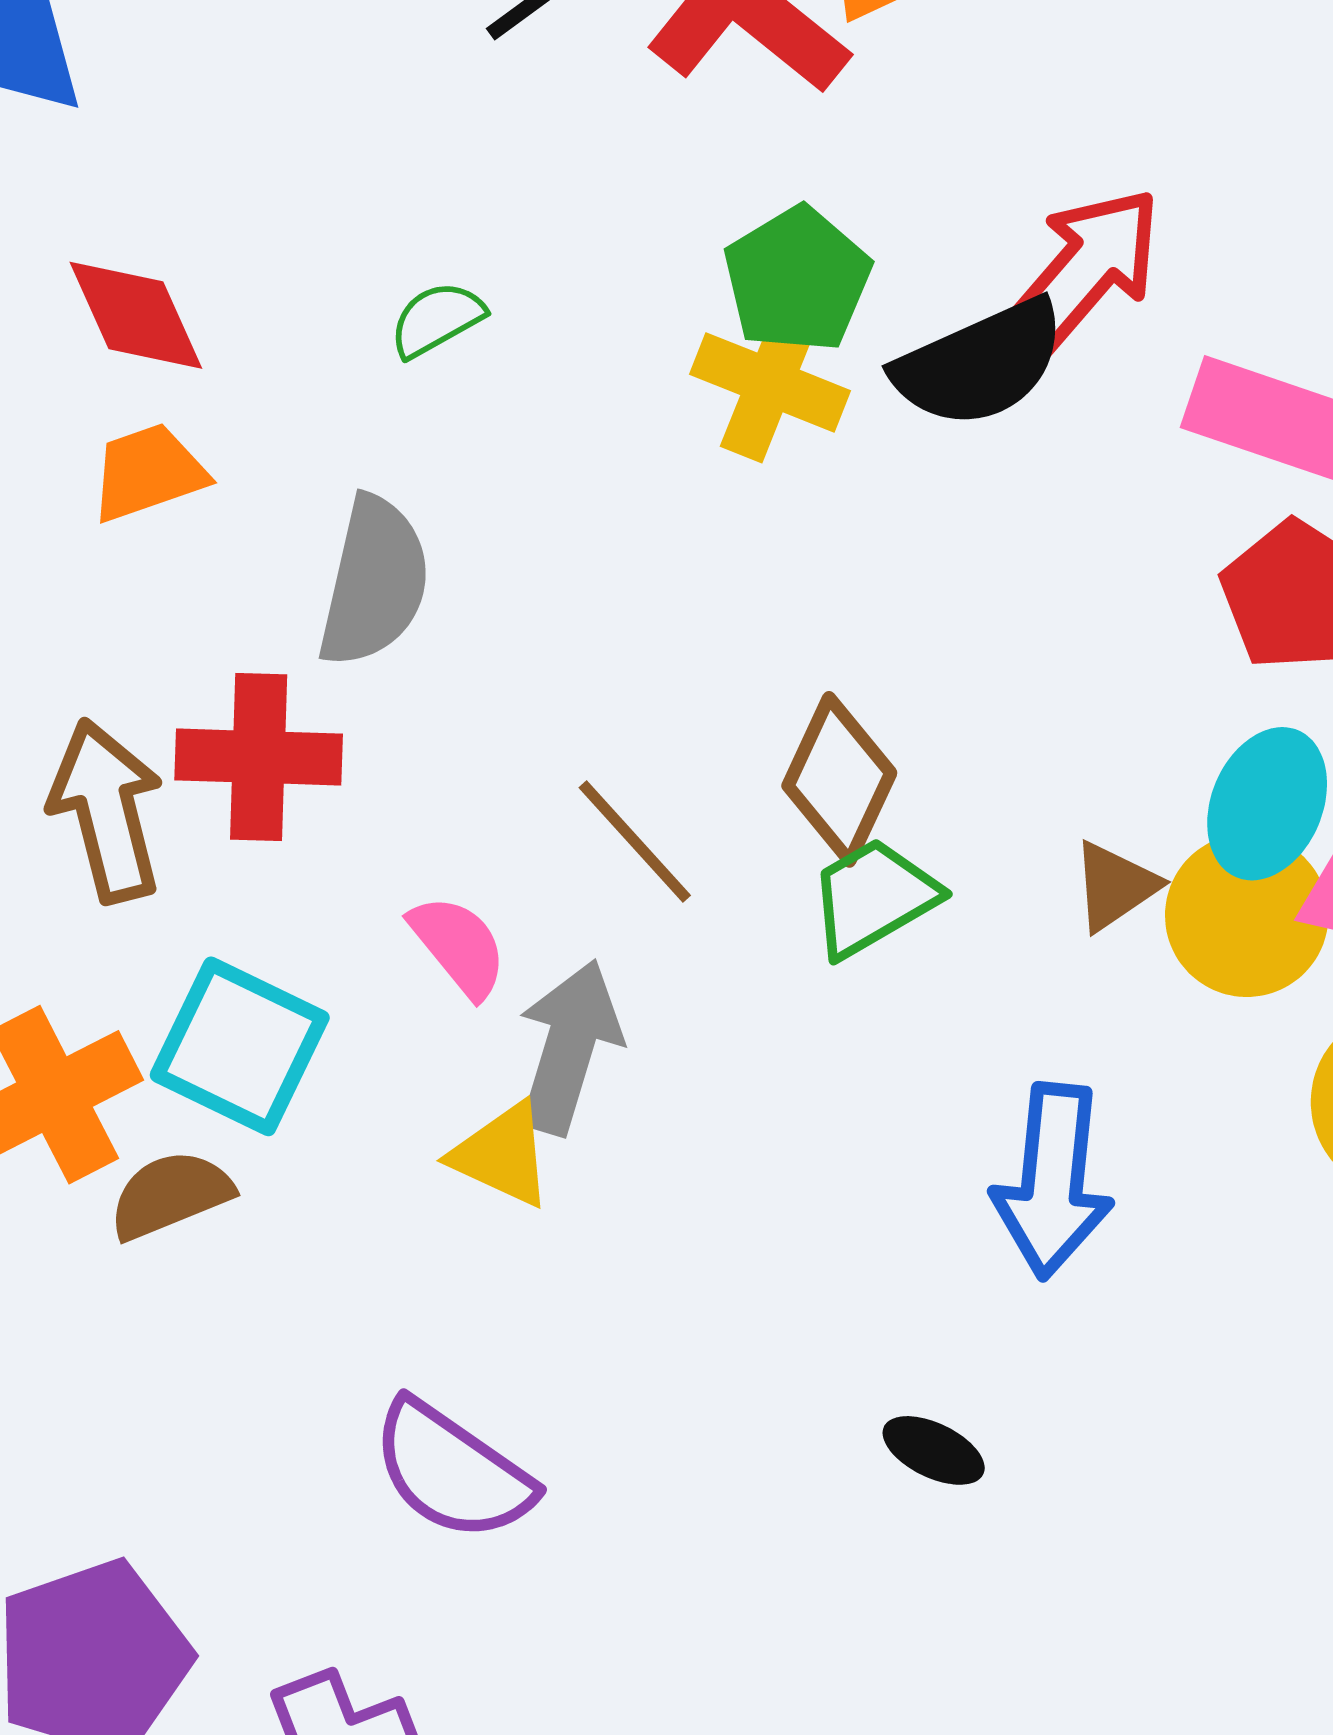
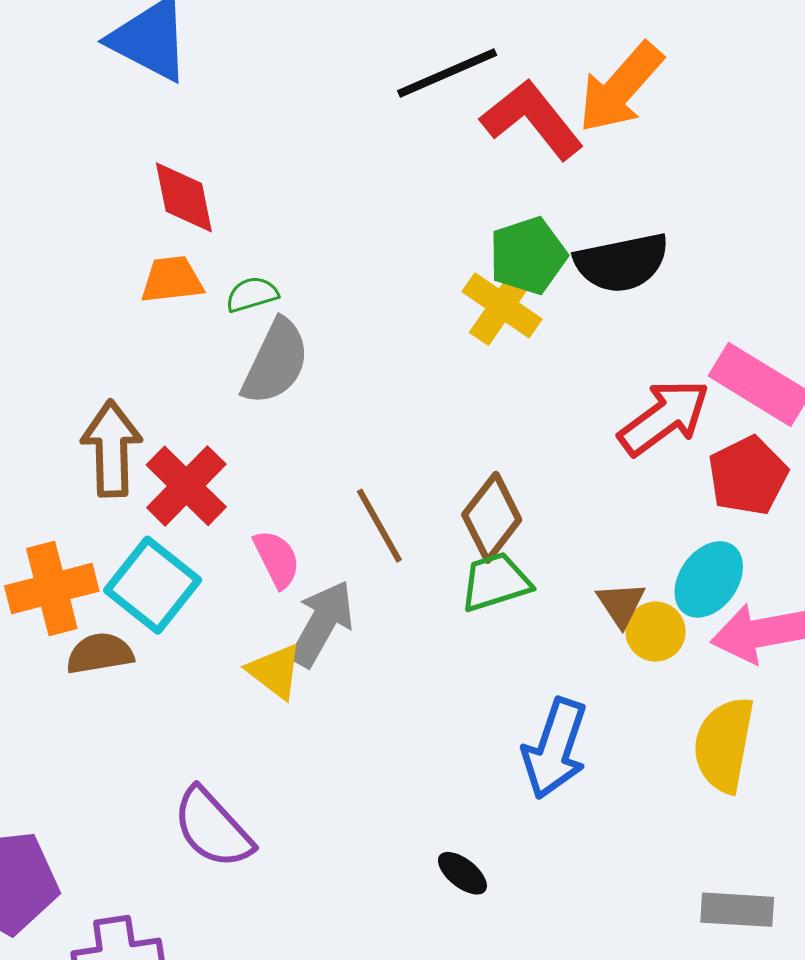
red arrow: (1085, 270) -> (664, 417), moved
green semicircle: (437, 319) -> (252, 294), moved
black semicircle: (980, 364) -> (622, 263), moved
red cross: (259, 757) -> (186, 486), moved, turned 30
brown triangle: (1115, 886) -> (621, 604), turned -42
yellow circle: (1247, 915) -> (655, 632), moved, size x0.7

